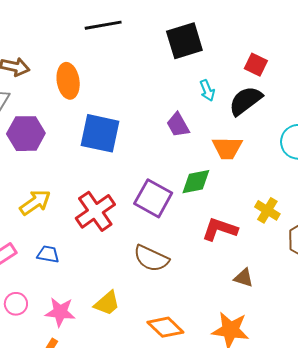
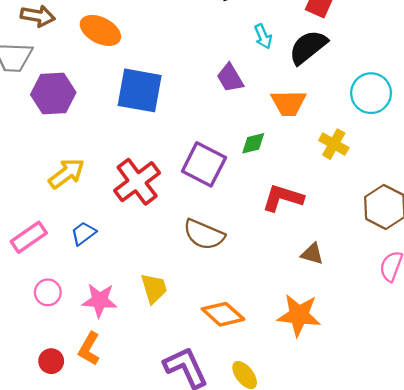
orange ellipse: (68, 81) -> (100, 30), turned -52
green diamond: (196, 182) -> (253, 143), size x0.7
yellow cross: (267, 210) -> (334, 144), moved
blue trapezoid: (48, 254) -> (83, 233), turned -45
yellow trapezoid: (107, 303) -> (154, 288), turned -64

